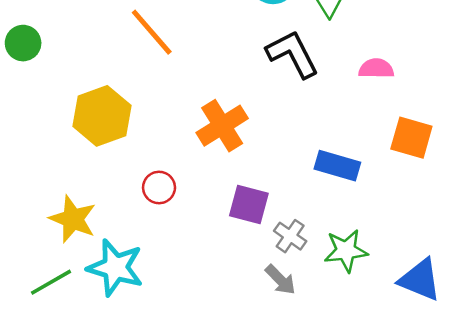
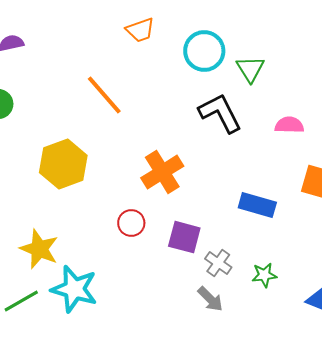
red circle: (159, 187) -> (131, 223), moved
green star: (346, 251) -> (264, 275), size x0.7

